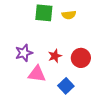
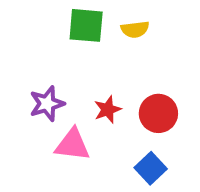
blue square: (66, 86) -> (151, 168), moved

